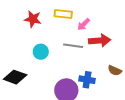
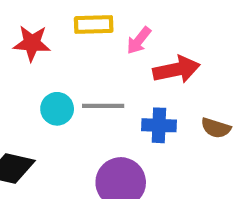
gray line: (73, 46) -> (103, 106), moved
blue cross: (87, 80) -> (159, 125), moved

